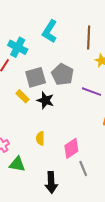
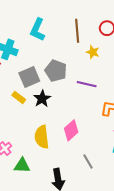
black star: (45, 100) -> (42, 99), turned 30
yellow semicircle: (40, 138) -> (42, 137), size x1.6
pink diamond: (71, 148) -> (71, 130), moved

